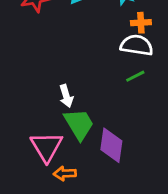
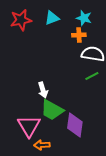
orange cross: (141, 23) -> (79, 35), moved
green trapezoid: (79, 124) -> (52, 110), turned 150

